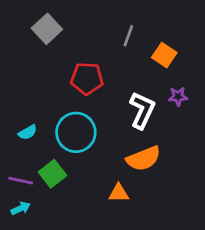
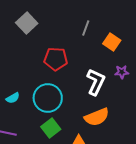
green square: (52, 174) -> (51, 128), moved

